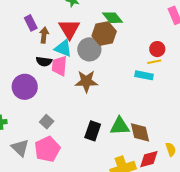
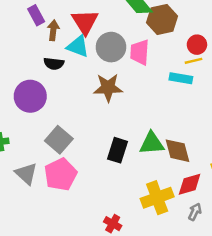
brown hexagon: (104, 34) -> (162, 19), moved
pink trapezoid: (59, 66) -> (140, 52), moved
gray square: (47, 122) -> (59, 140), size x1.5

